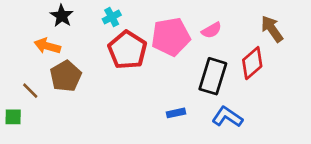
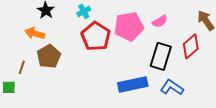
brown line: (30, 91) -> (22, 67), turned 64
blue rectangle: (176, 113) -> (133, 84), size x2.0

